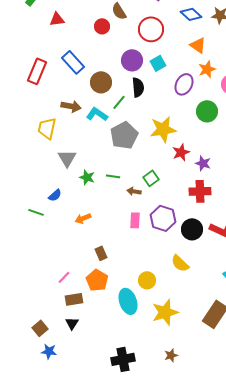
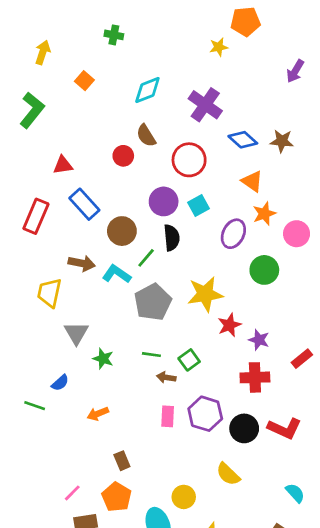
red triangle: (57, 19) -> (63, 165), moved
green line: (113, 176) -> (151, 355), moved

